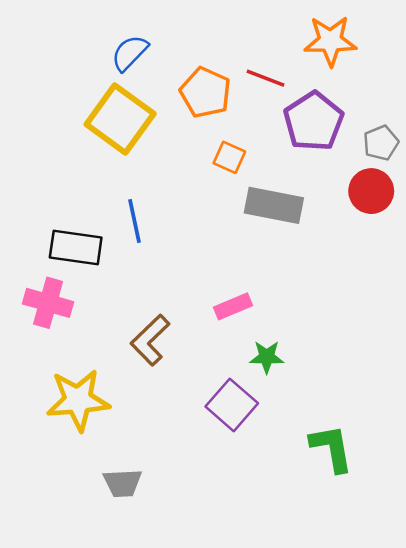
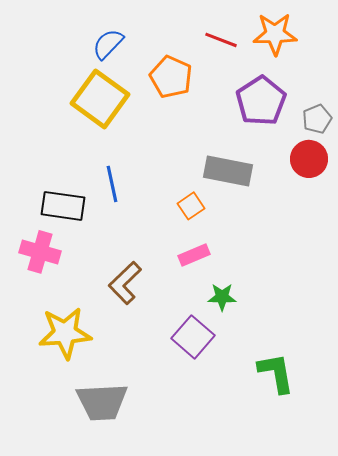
red line: (265, 78) -> (221, 40), moved
orange square: (229, 157) -> (191, 206), moved, turned 32
gray trapezoid: (122, 483) -> (102, 402), size x1.6

